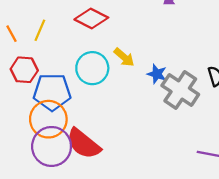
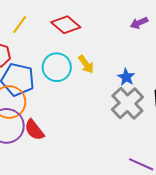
blue star: (157, 74) -> (126, 77), moved
red semicircle: (84, 144) -> (34, 130), size x0.7

